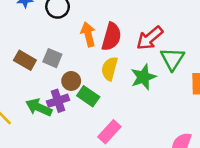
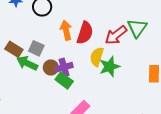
green triangle: (172, 59) -> (137, 28), moved
yellow semicircle: (110, 69) -> (97, 57), moved
purple cross: (58, 101) -> (64, 67), moved
green arrow: (39, 107) -> (27, 63), moved

